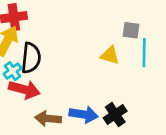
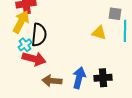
blue arrow: (84, 115) -> (79, 78), turned -85
black cross: (115, 115) -> (103, 78), turned 30

